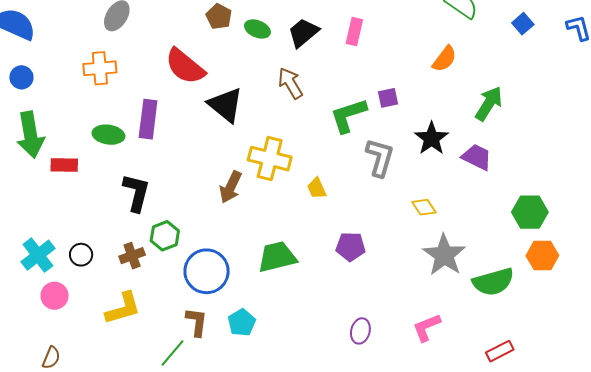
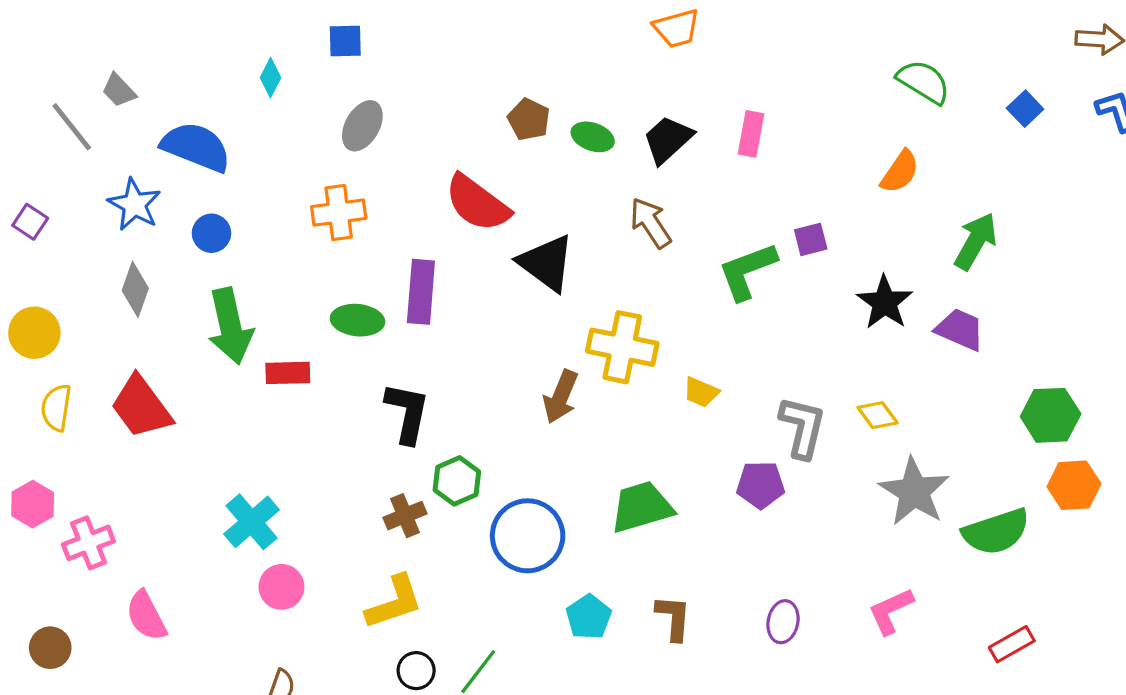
gray L-shape: (380, 158) -> (803, 427), moved
yellow trapezoid: (317, 188) -> (701, 392), turned -40
black circle: (81, 255) -> (416, 671), moved
brown L-shape: (197, 322) -> (674, 618), moved

